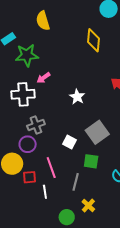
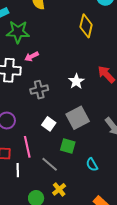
white star: (77, 97) -> (76, 81), moved
gray cross: (36, 125) -> (39, 90), moved
gray line: (76, 182) -> (50, 164), turned -72

